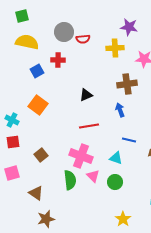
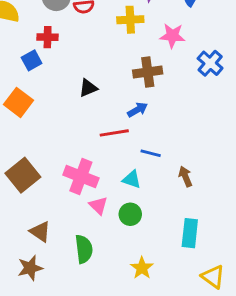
blue square: (37, 71) -> (32, 60), moved
blue arrow: (120, 110) -> (138, 110), turned 80
red line: (89, 126) -> (114, 133), moved
brown square: (41, 155) -> (23, 175), size x1.6
green semicircle: (70, 180) -> (84, 249), moved
brown triangle: (36, 193) -> (40, 232), moved

